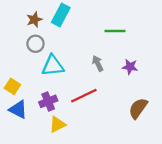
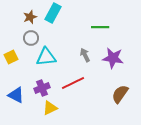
purple star: (130, 67) -> (113, 58), size x1.5
yellow square: (12, 86) -> (11, 57), moved, turned 32

